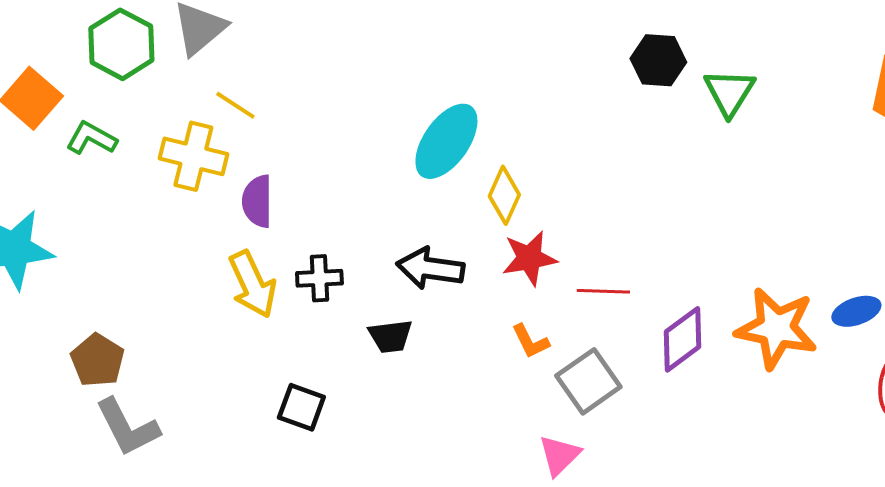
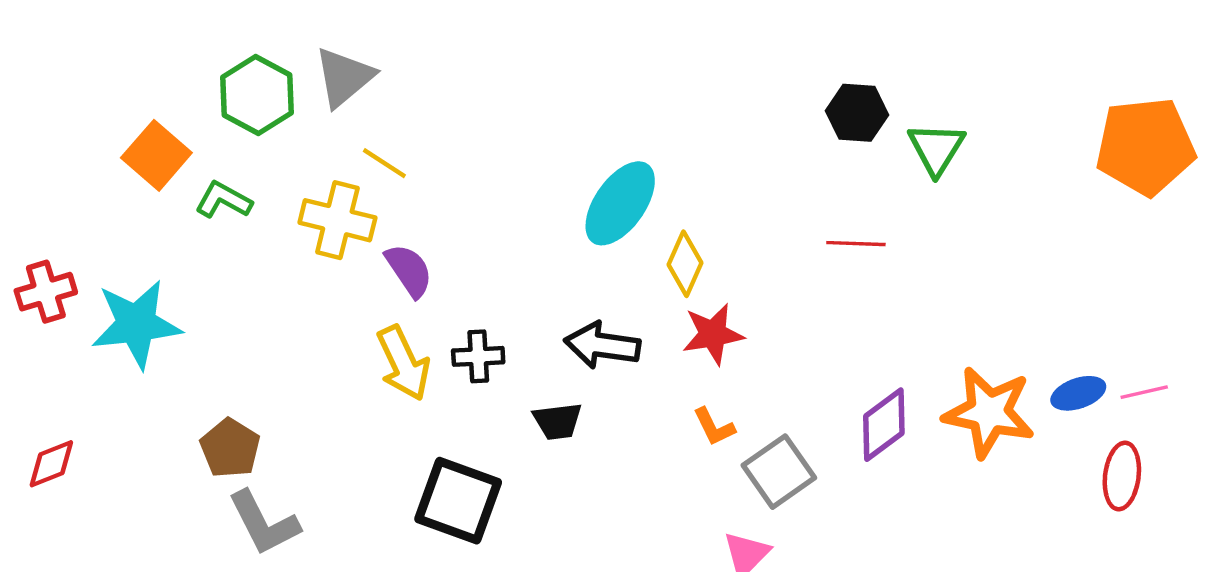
purple semicircle: (257, 201) -> (409, 270), turned 146
red line: (603, 291) -> (856, 244), moved
black square: (301, 407) -> (458, 501), size x1.6

